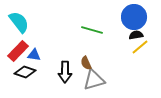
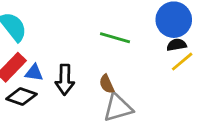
black arrow: (65, 72) -> (65, 80), moved

